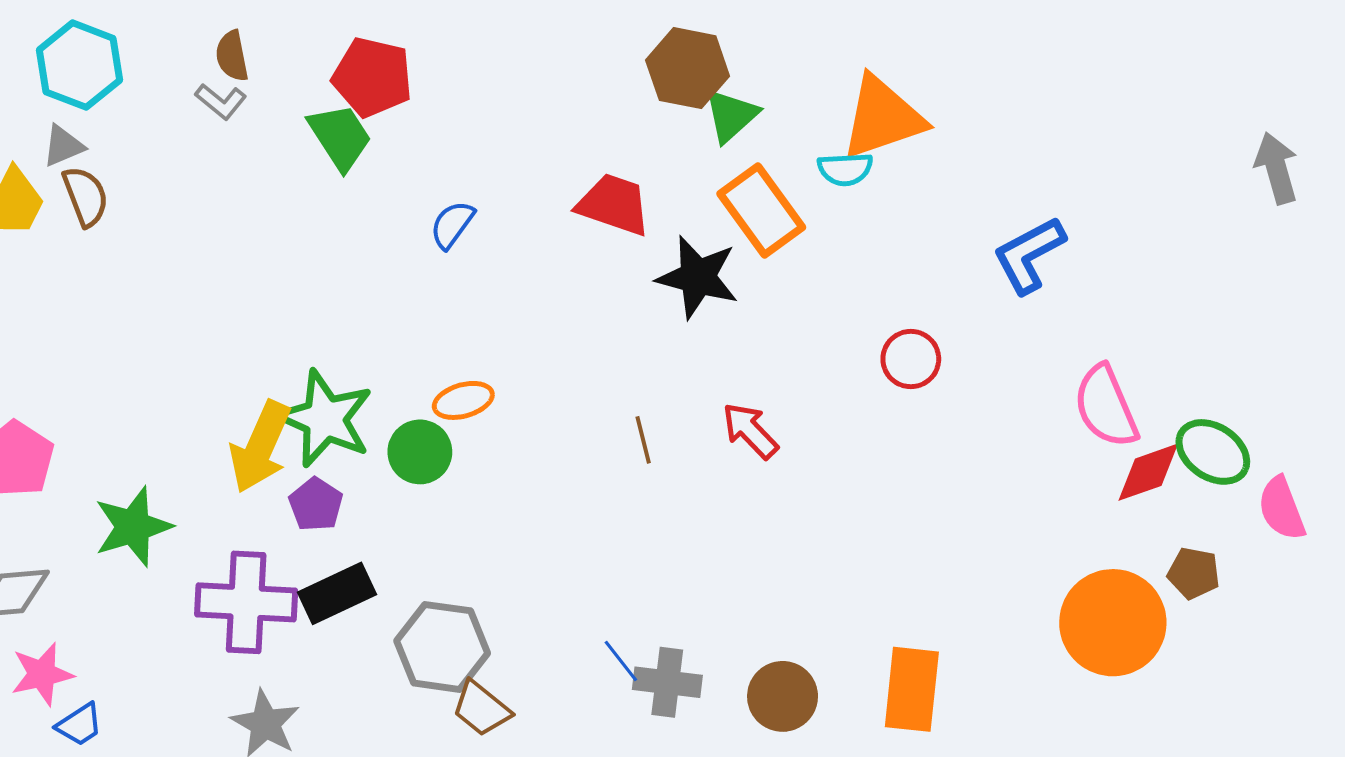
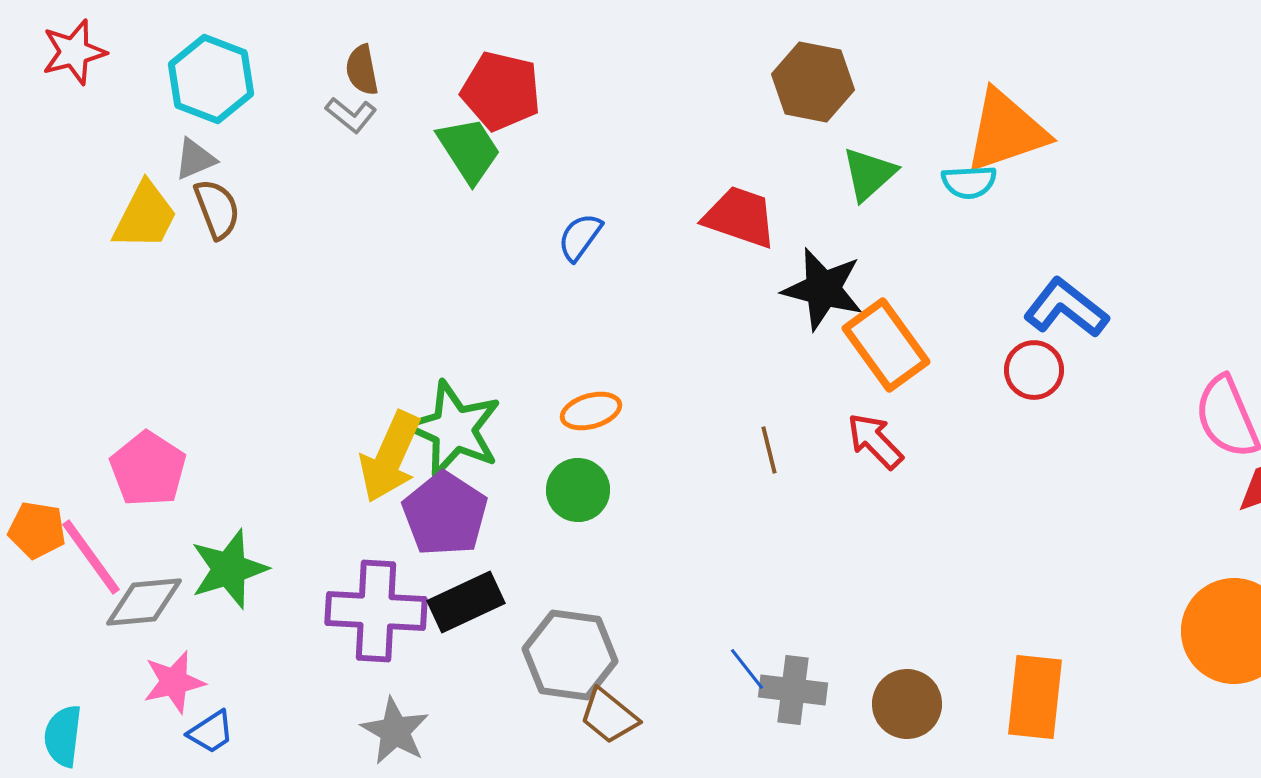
green triangle: (731, 116) -> (869, 174), moved
orange rectangle: (761, 211) -> (886, 345), moved
blue L-shape: (1029, 255) -> (1066, 308), moved, turned 66
green circle: (420, 452) -> (578, 490), moved
purple pentagon: (316, 504) -> (445, 514), size x1.6
green star: (133, 527) -> (229, 569), moved

